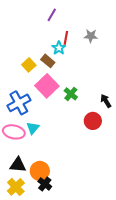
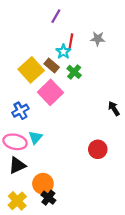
yellow square: (29, 65) -> (31, 70), size x1.6
green cross: (71, 94) -> (74, 72), moved
blue cross: (19, 103) -> (20, 111), size x0.7
red circle: (93, 121) -> (98, 149), moved
black triangle: (18, 165) -> (17, 165), moved, turned -30

